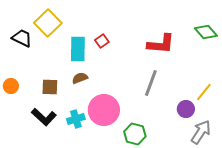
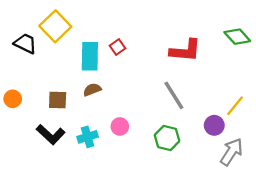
gray line: (151, 83) -> (174, 95), turned -52
pink circle: (104, 110) -> (120, 126), size x0.5
green hexagon: (135, 134) -> (167, 138), moved

